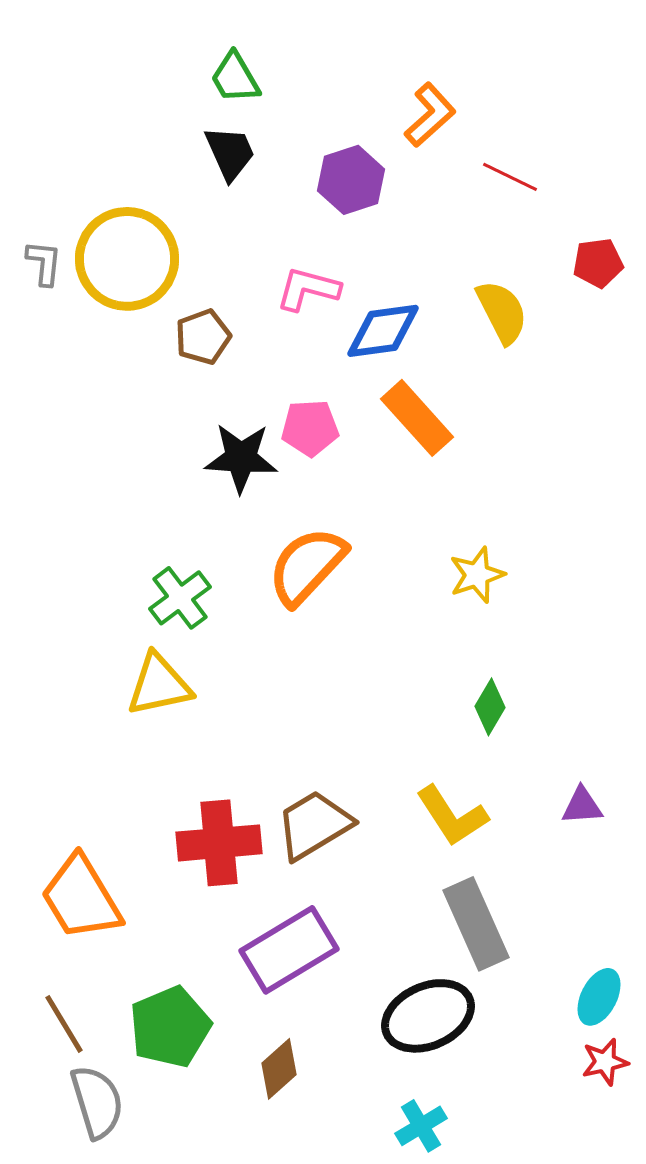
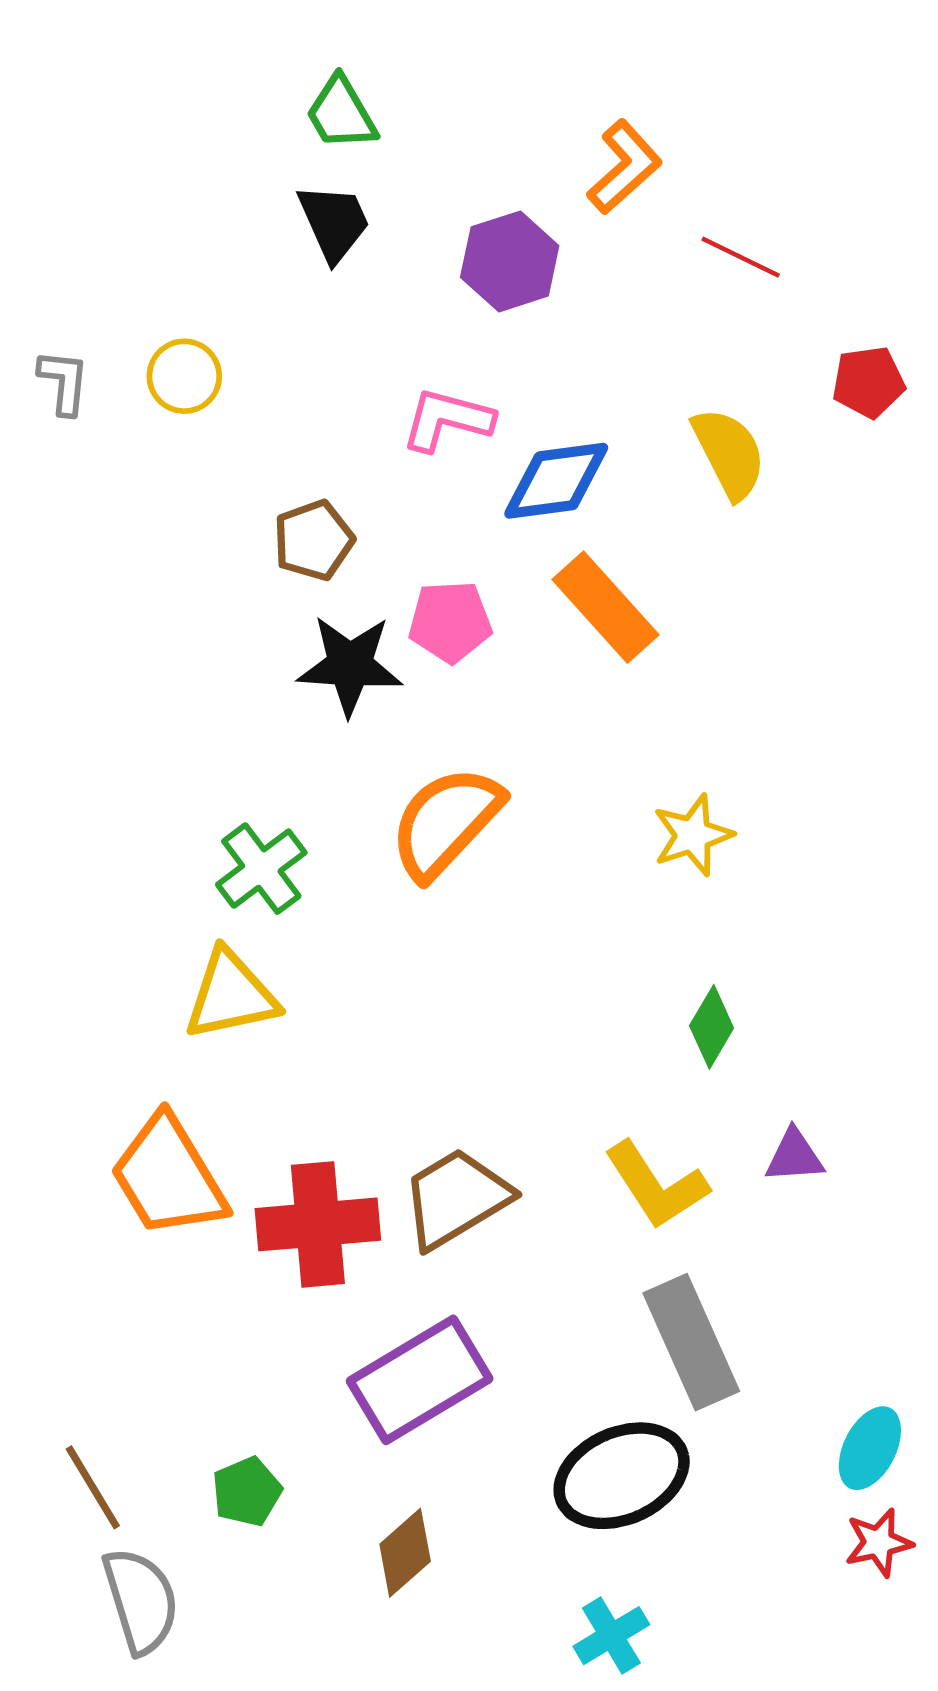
yellow circle: (127, 259) -> (184, 376), size x0.5
brown pentagon: (203, 337) -> (314, 540), moved
purple triangle: (582, 806) -> (794, 1156), moved
orange trapezoid: (81, 898) -> (168, 1177), moved
green pentagon: (170, 1027) -> (247, 1492), size x0.6

